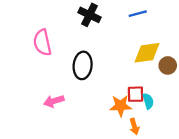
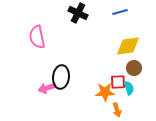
black ellipse: (83, 65) -> (61, 77), moved
brown circle: (168, 65) -> (134, 68), moved

